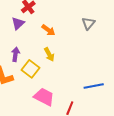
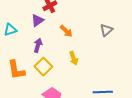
purple arrow: (16, 54) -> (38, 45), moved
yellow arrow: (49, 54) -> (74, 58), moved

